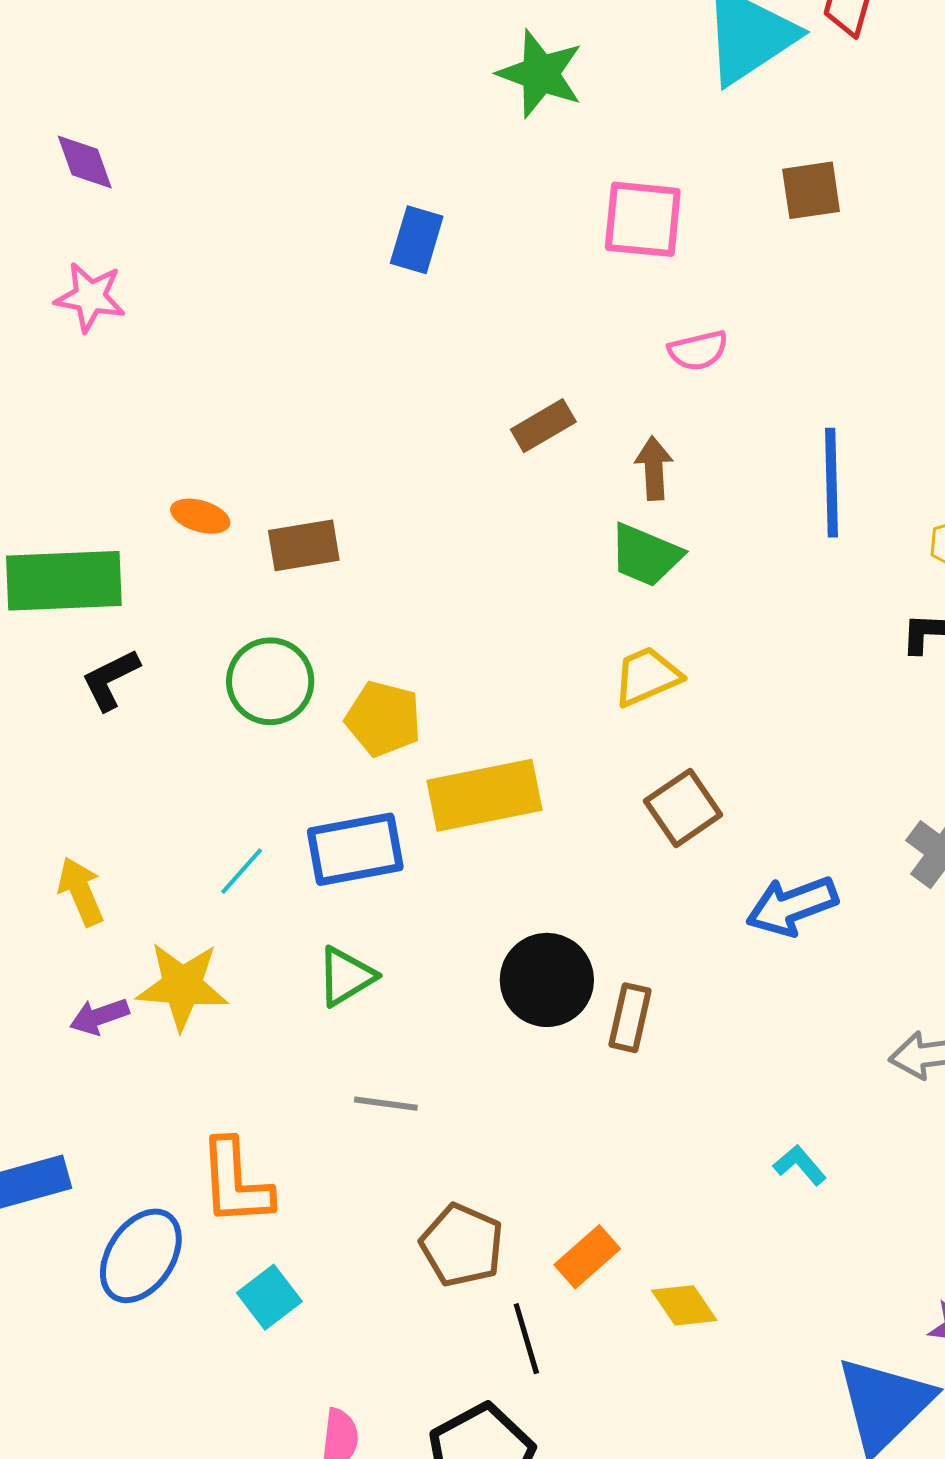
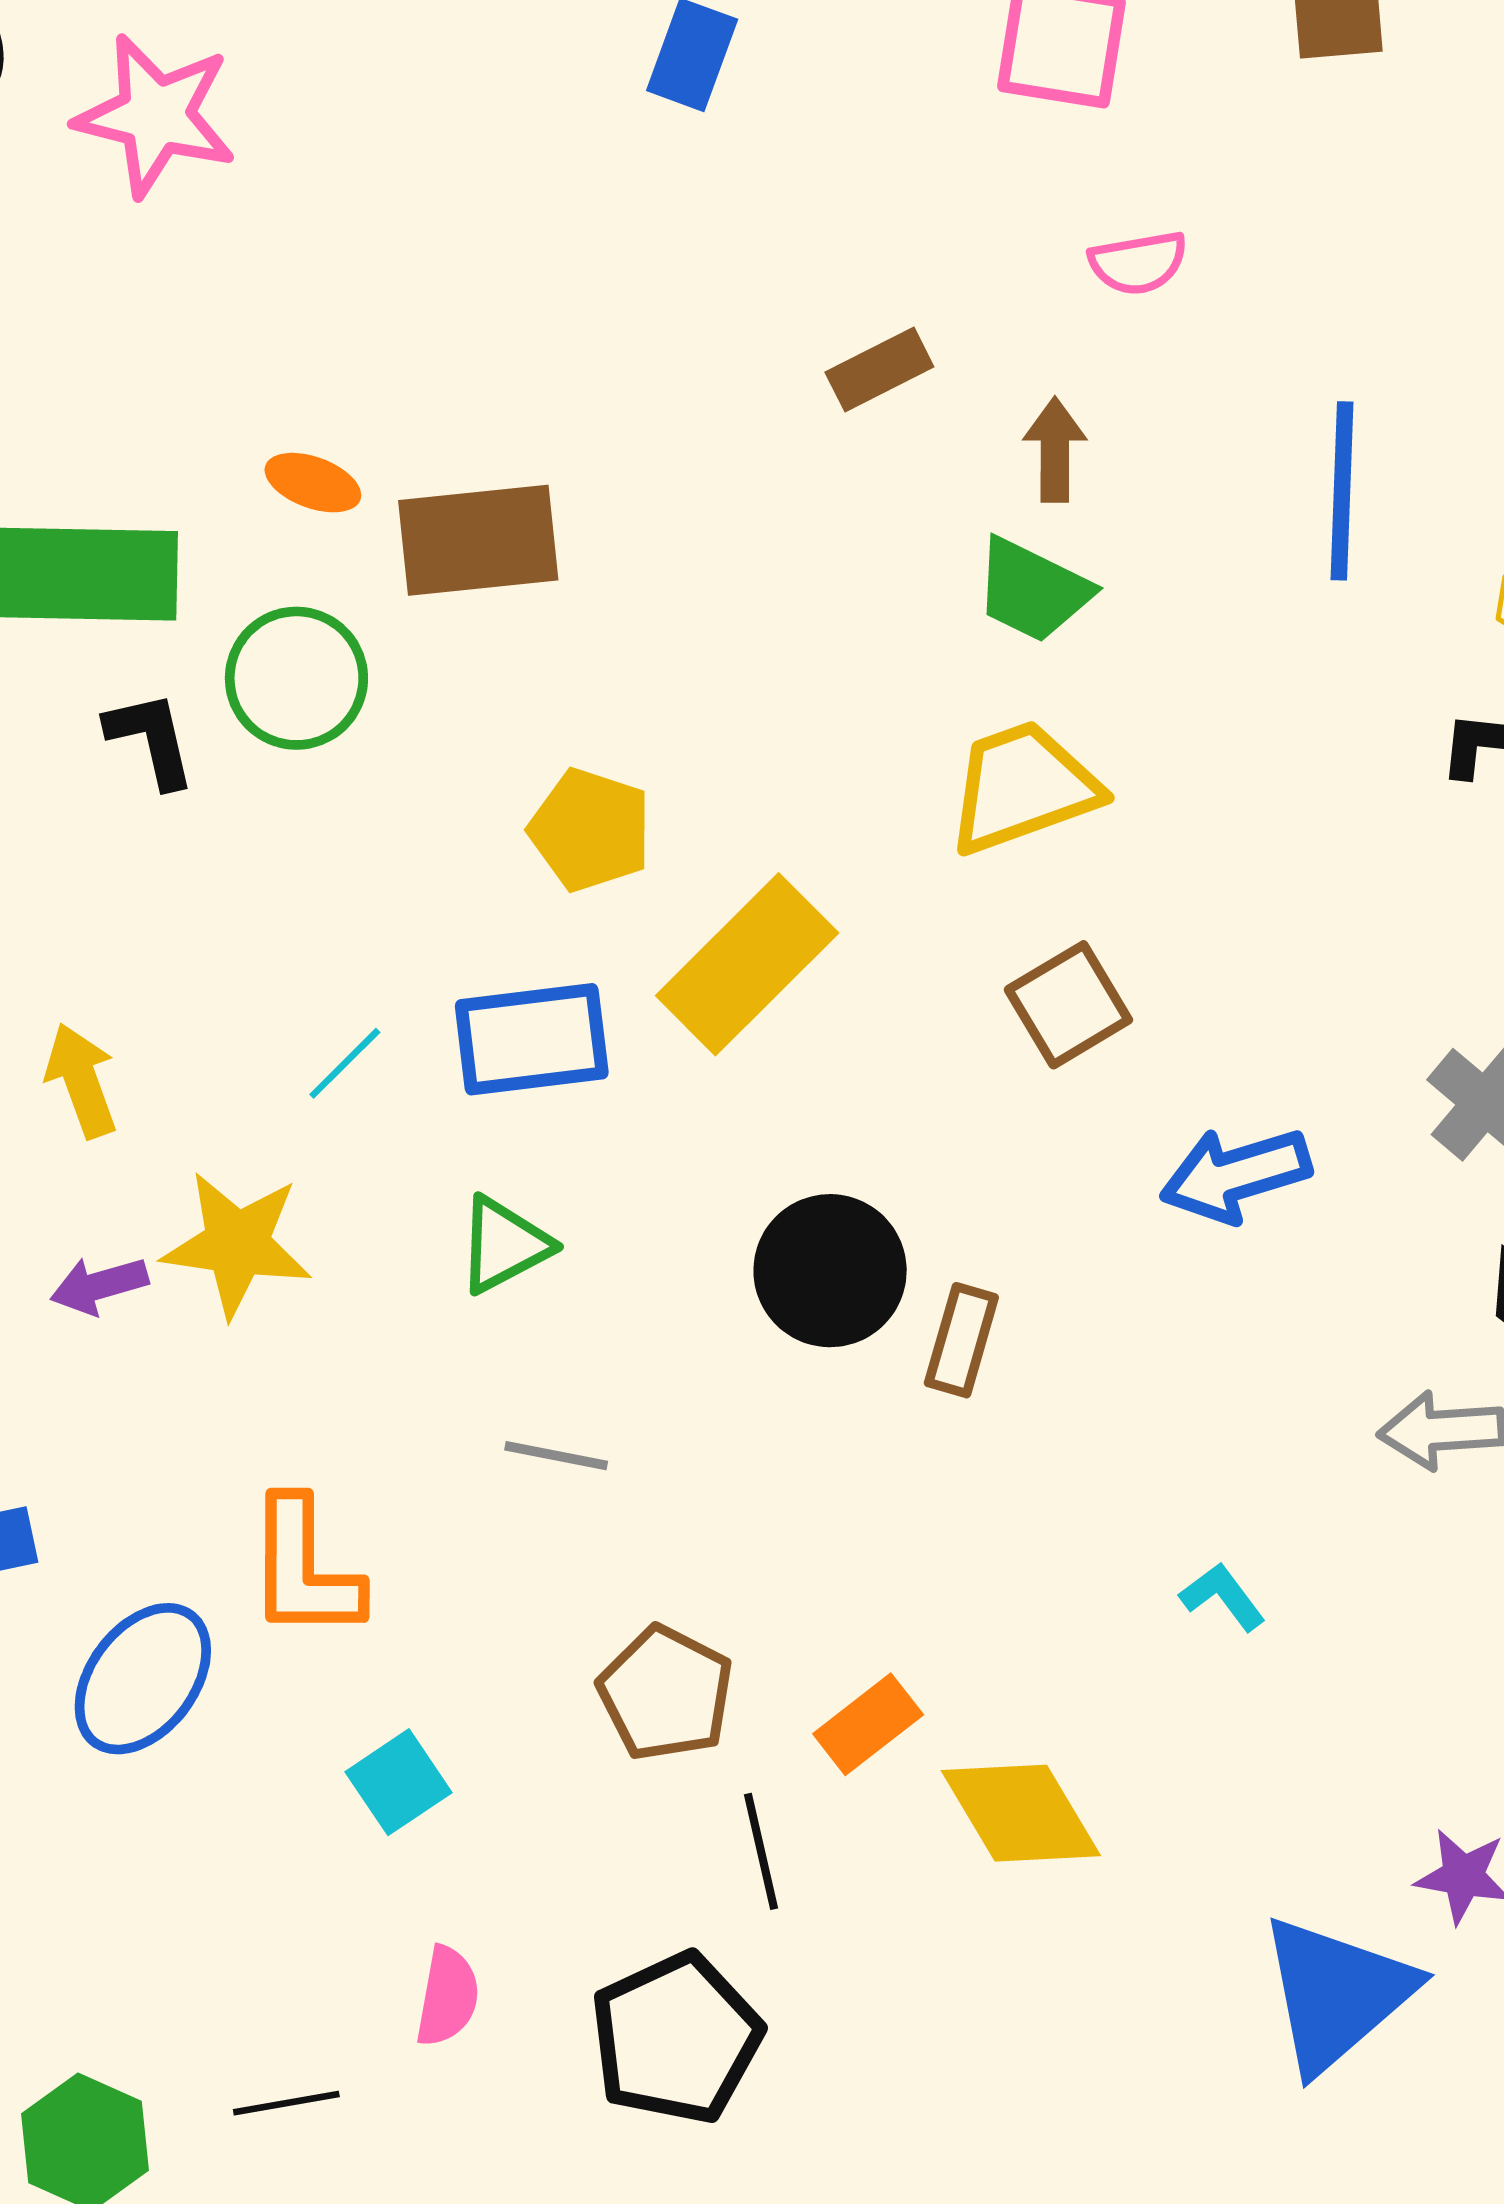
pink star: (90, 297) -> (156, 115), size x1.4
brown rectangle: (304, 545) -> (478, 540), size x1.4
yellow trapezoid: (647, 676) -> (1023, 787), size x1.4
black L-shape: (111, 680) -> (151, 739), turned 100
green circle: (270, 681) -> (296, 678), moved
yellow rectangle: (485, 795) -> (747, 964), turned -37
cyan square: (269, 1297) -> (398, 1782), moved
yellow diamond: (684, 1305) -> (1021, 1813), size x1.5

